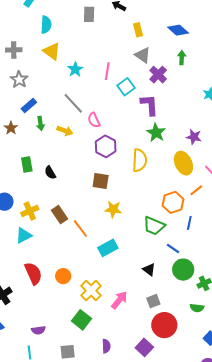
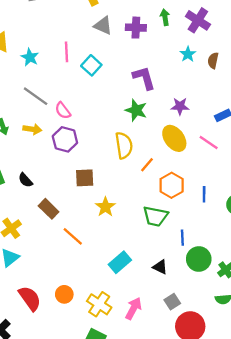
green arrow: (182, 58) -> (165, 17), moved
purple cross: (158, 75) -> (136, 28), moved, turned -30
purple L-shape: (149, 105) -> (144, 78), moved
purple hexagon: (106, 146) -> (65, 139), moved
orange line: (196, 190) -> (147, 165), moved
yellow star: (113, 209) -> (105, 207), turned -30
brown rectangle: (60, 215) -> (49, 209), moved
blue line: (189, 223) -> (204, 194), moved
cyan rectangle: (108, 248) -> (120, 262), moved
blue line: (173, 249) -> (182, 238), turned 64

